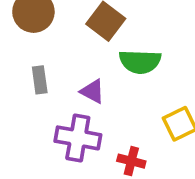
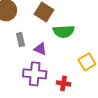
gray rectangle: (40, 80) -> (20, 40), moved

